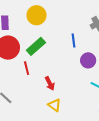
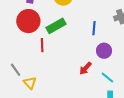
red arrow: (50, 83) -> (85, 68), moved, turned 56
yellow triangle: (54, 105) -> (30, 83), moved

